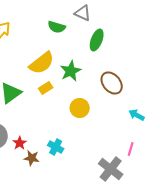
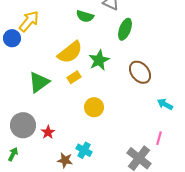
yellow circle: (80, 108) -> (94, 107), moved
cyan cross: (56, 147) -> (84, 150), moved
brown star: (32, 158) -> (65, 160), moved

